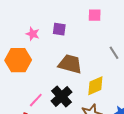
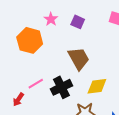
brown trapezoid: (70, 64) -> (79, 58), turned 30

